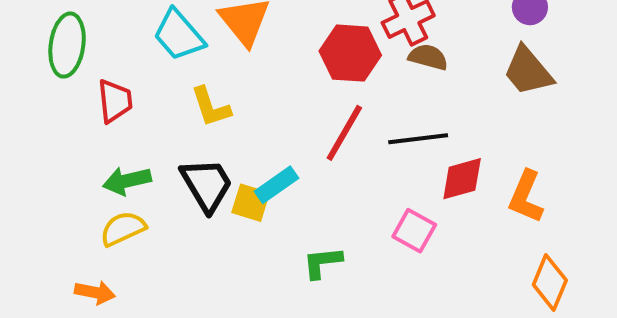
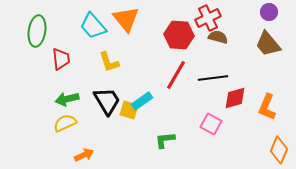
orange arrow: (95, 292) -> (84, 155), moved, turned -36

